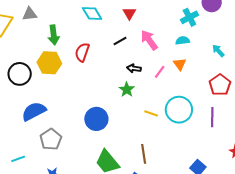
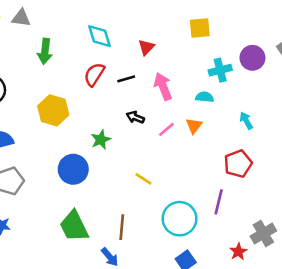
red semicircle: (82, 52) -> (94, 74), moved
yellow hexagon: (49, 63) -> (53, 110), moved
green star: (127, 90) -> (101, 140), moved
cyan circle: (179, 110) -> (180, 219), moved

